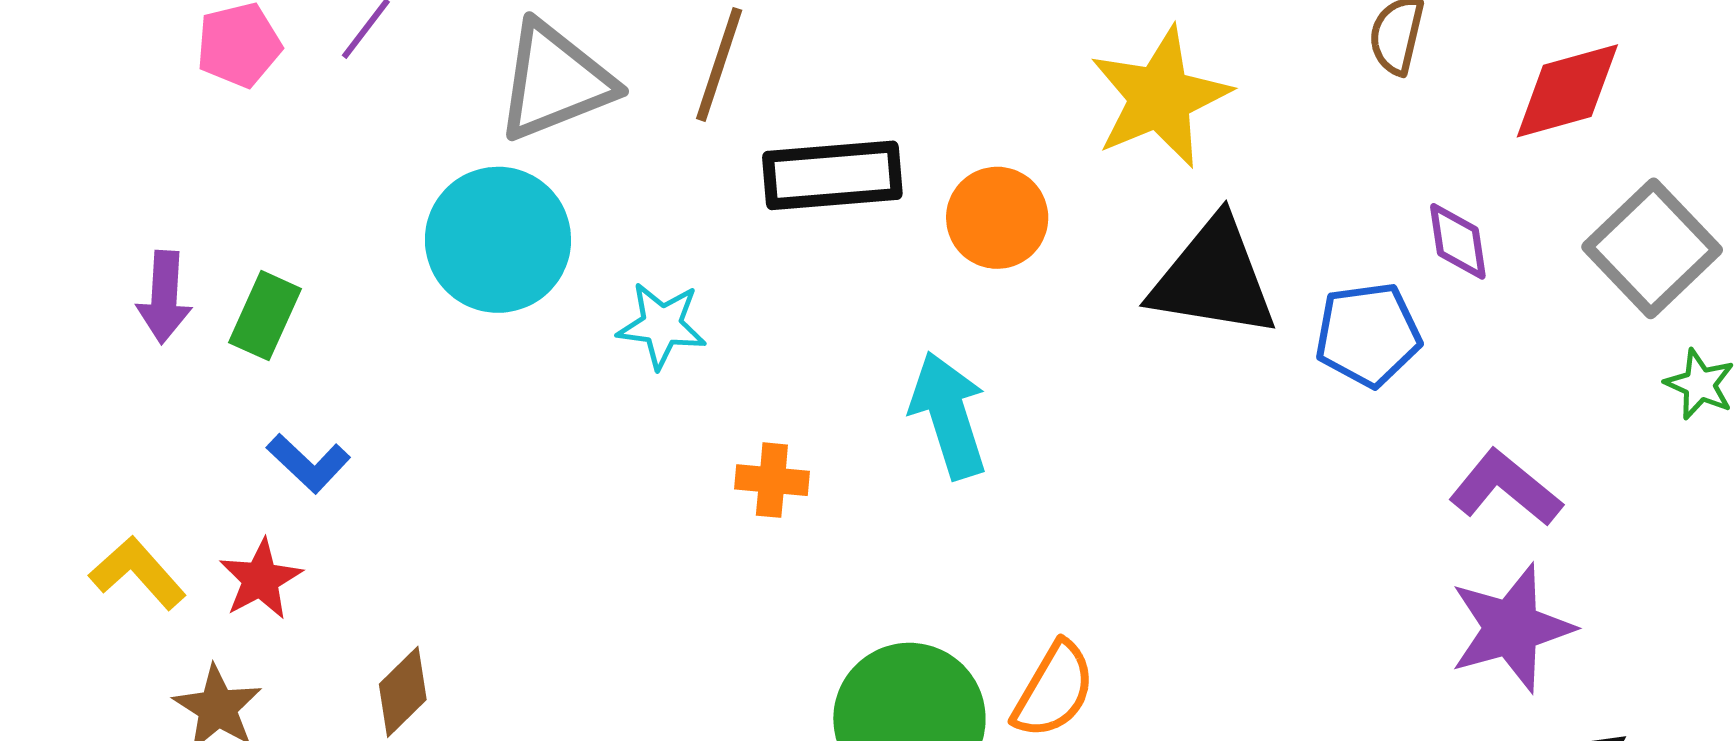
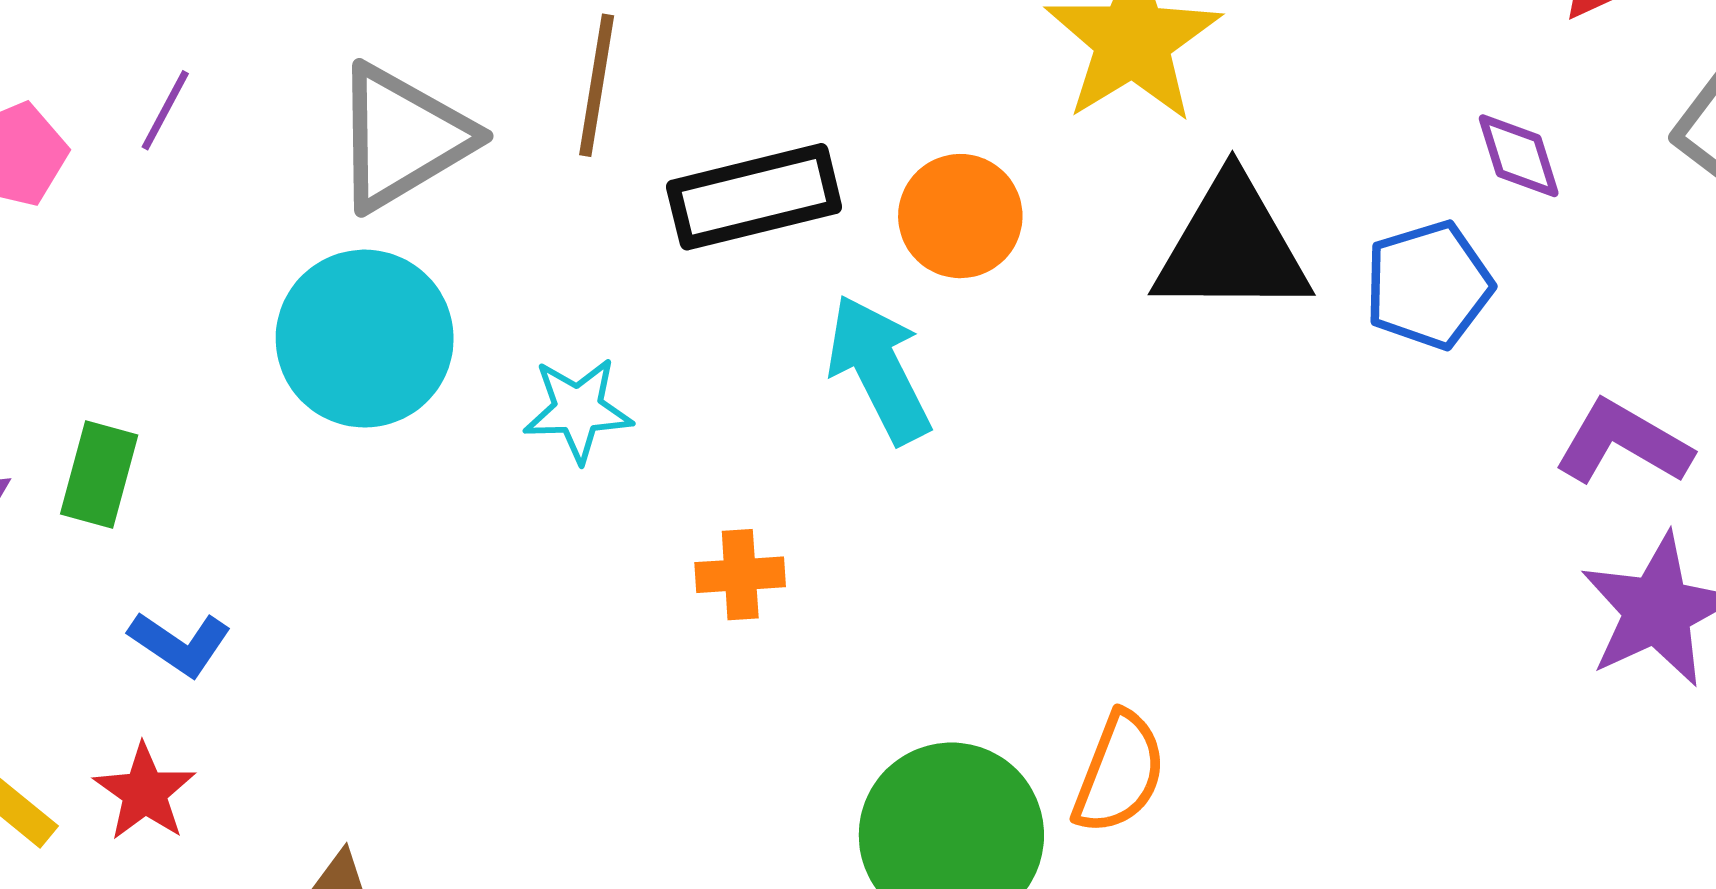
cyan arrow: (949, 415) -> (879, 369), moved

